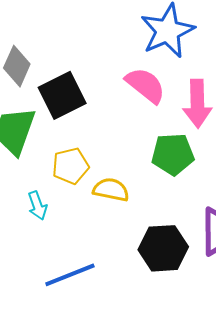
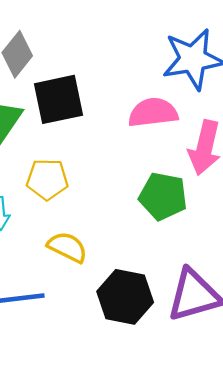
pink semicircle: (145, 85) -> (153, 113), turned -60
yellow semicircle: (111, 190) -> (67, 247), moved

